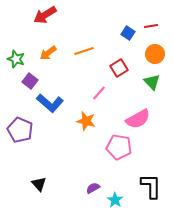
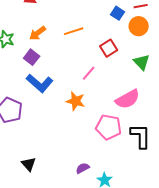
orange circle: (155, 54) -> (139, 26), moved
purple square: (30, 81) -> (32, 57), moved
black L-shape: (151, 186) -> (141, 136), moved

